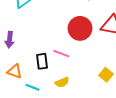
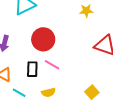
red circle: (80, 28) -> (43, 39), moved

